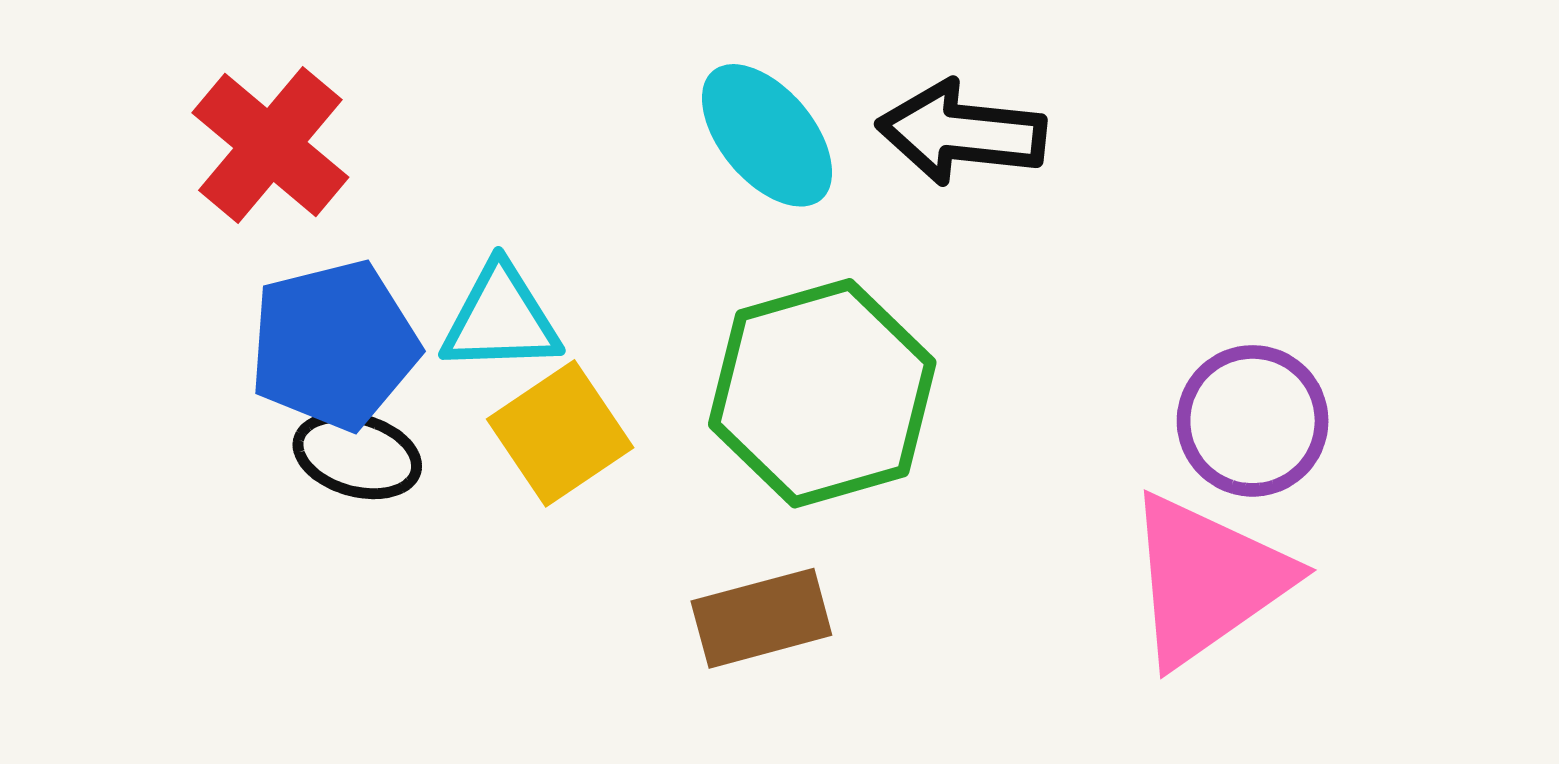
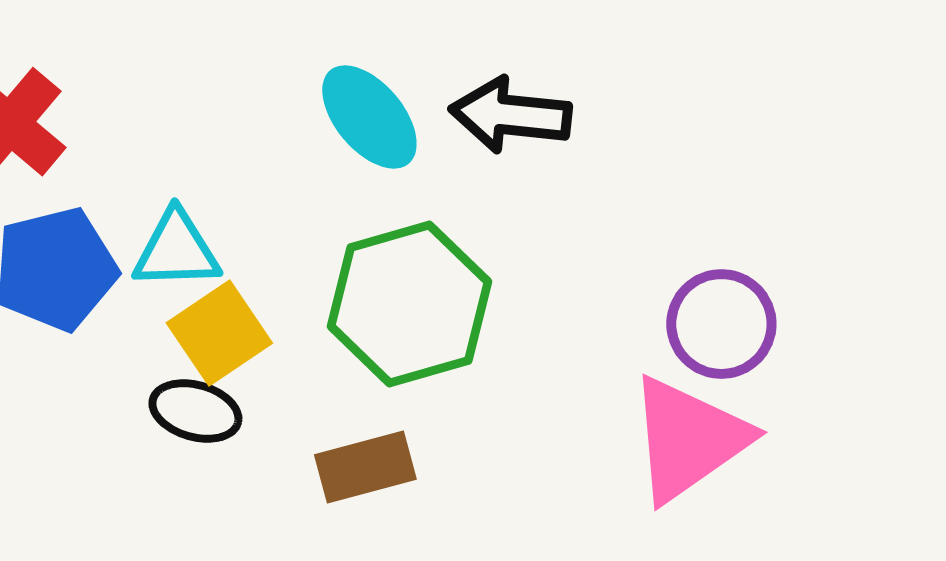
black ellipse: (357, 455) -> (195, 411), moved

